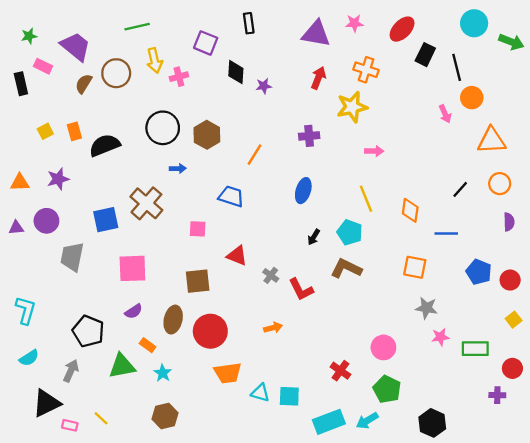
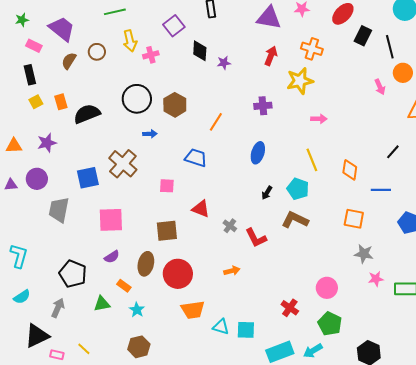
purple square: (206, 43) -> (174, 26), turned 30
brown circle: (116, 73) -> (97, 52), size x0.7
black rectangle: (21, 84) -> (30, 75), moved
green triangle: (122, 366) -> (102, 304), size x0.7

